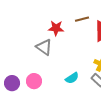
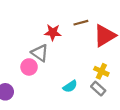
pink circle: (34, 81) -> (29, 67), moved

